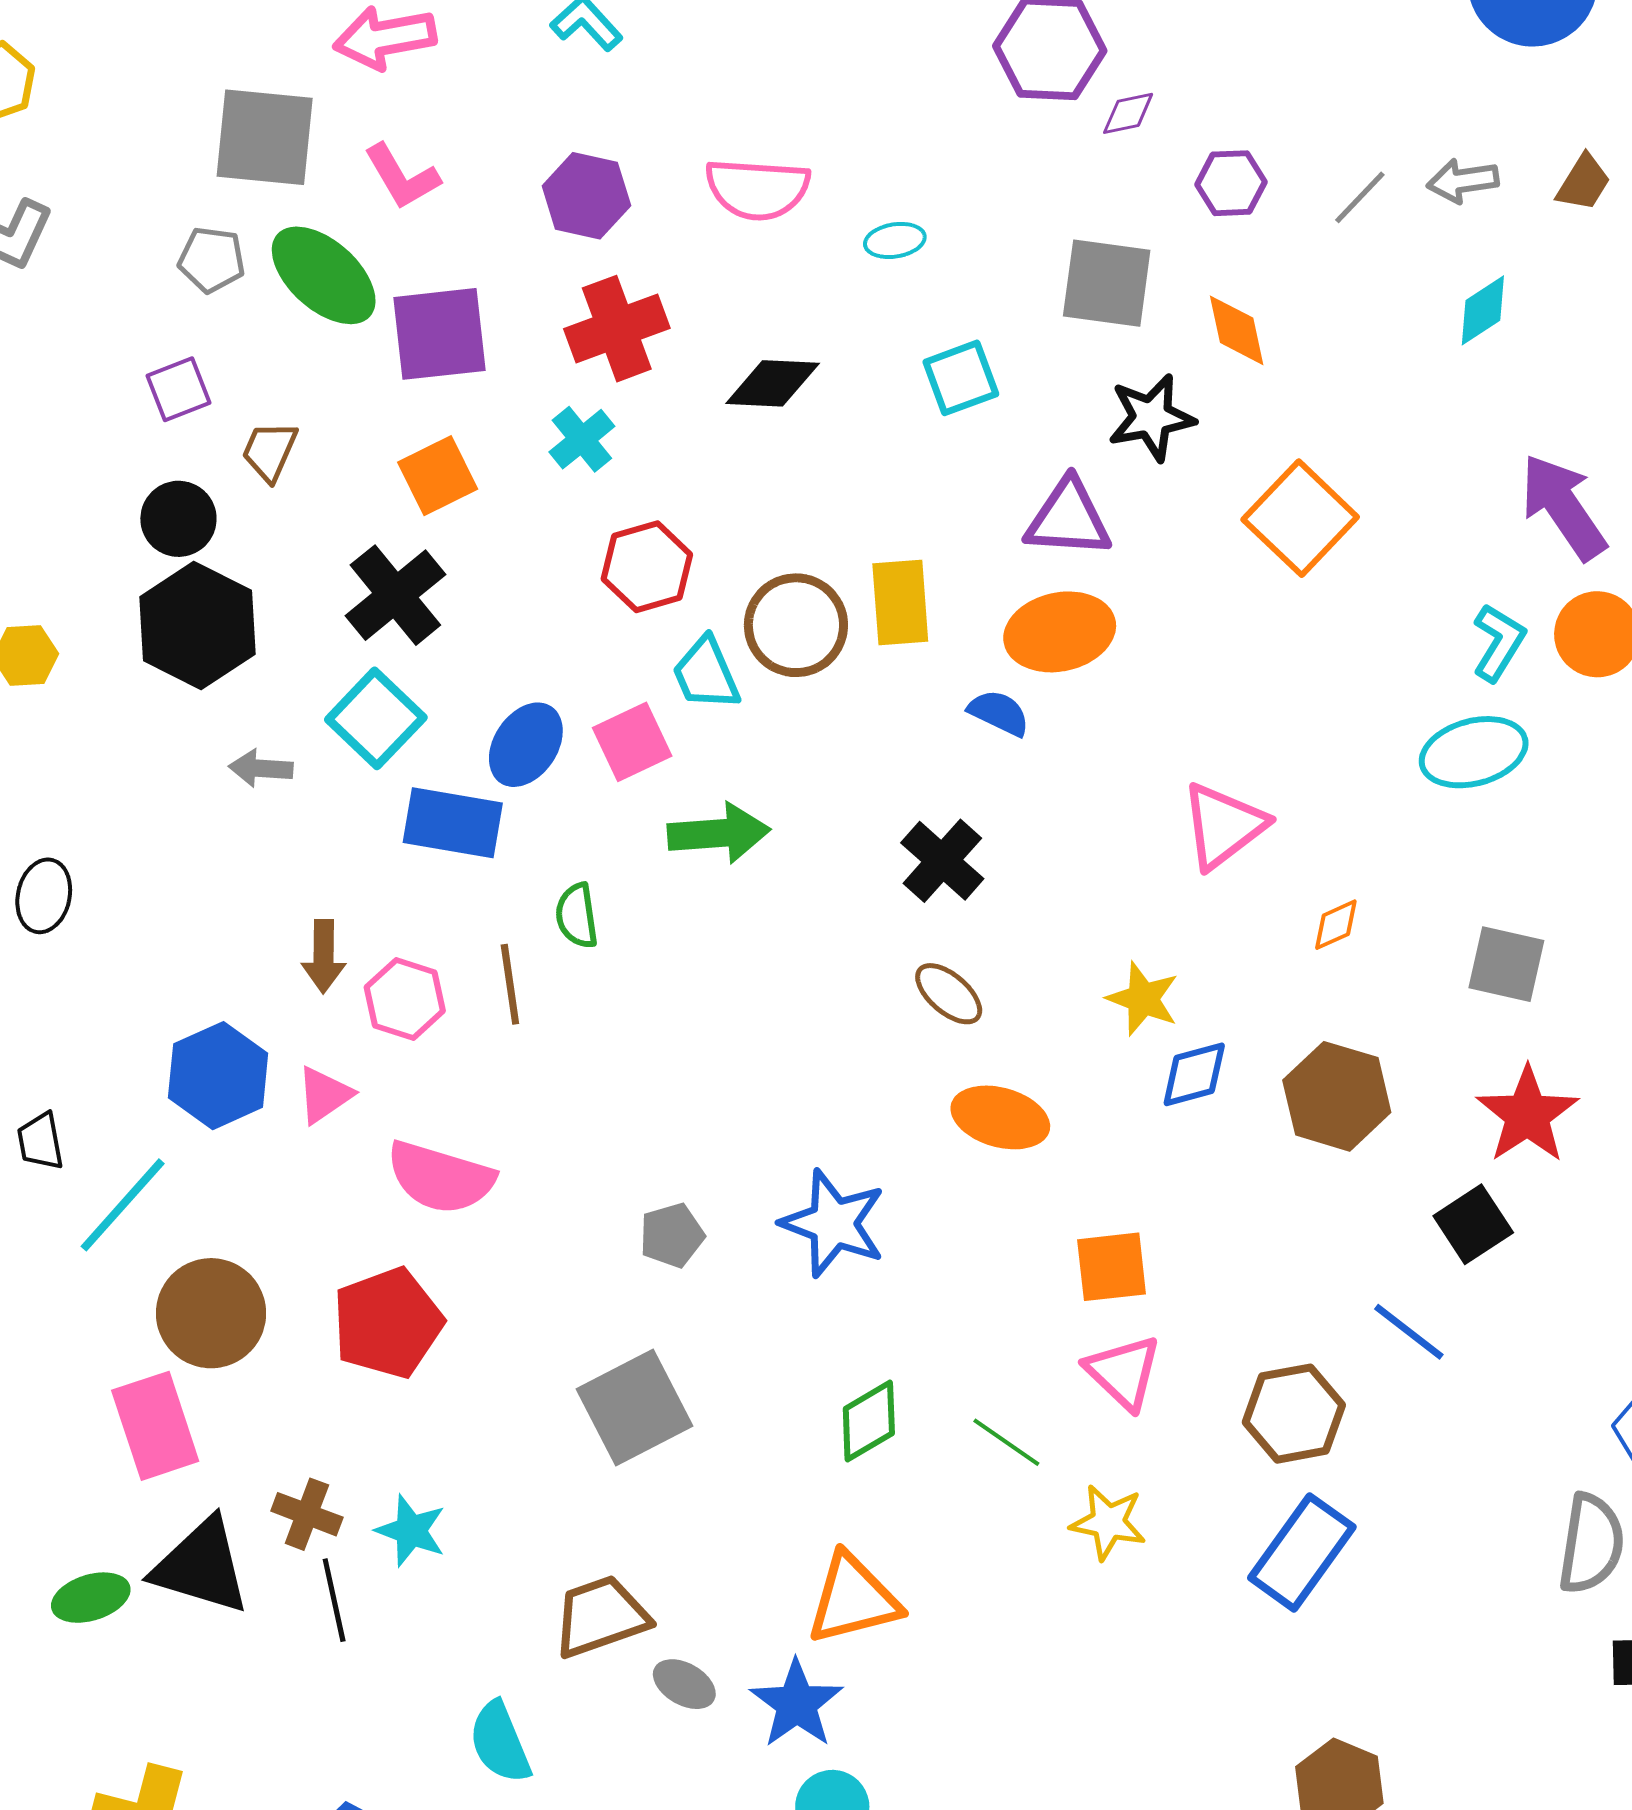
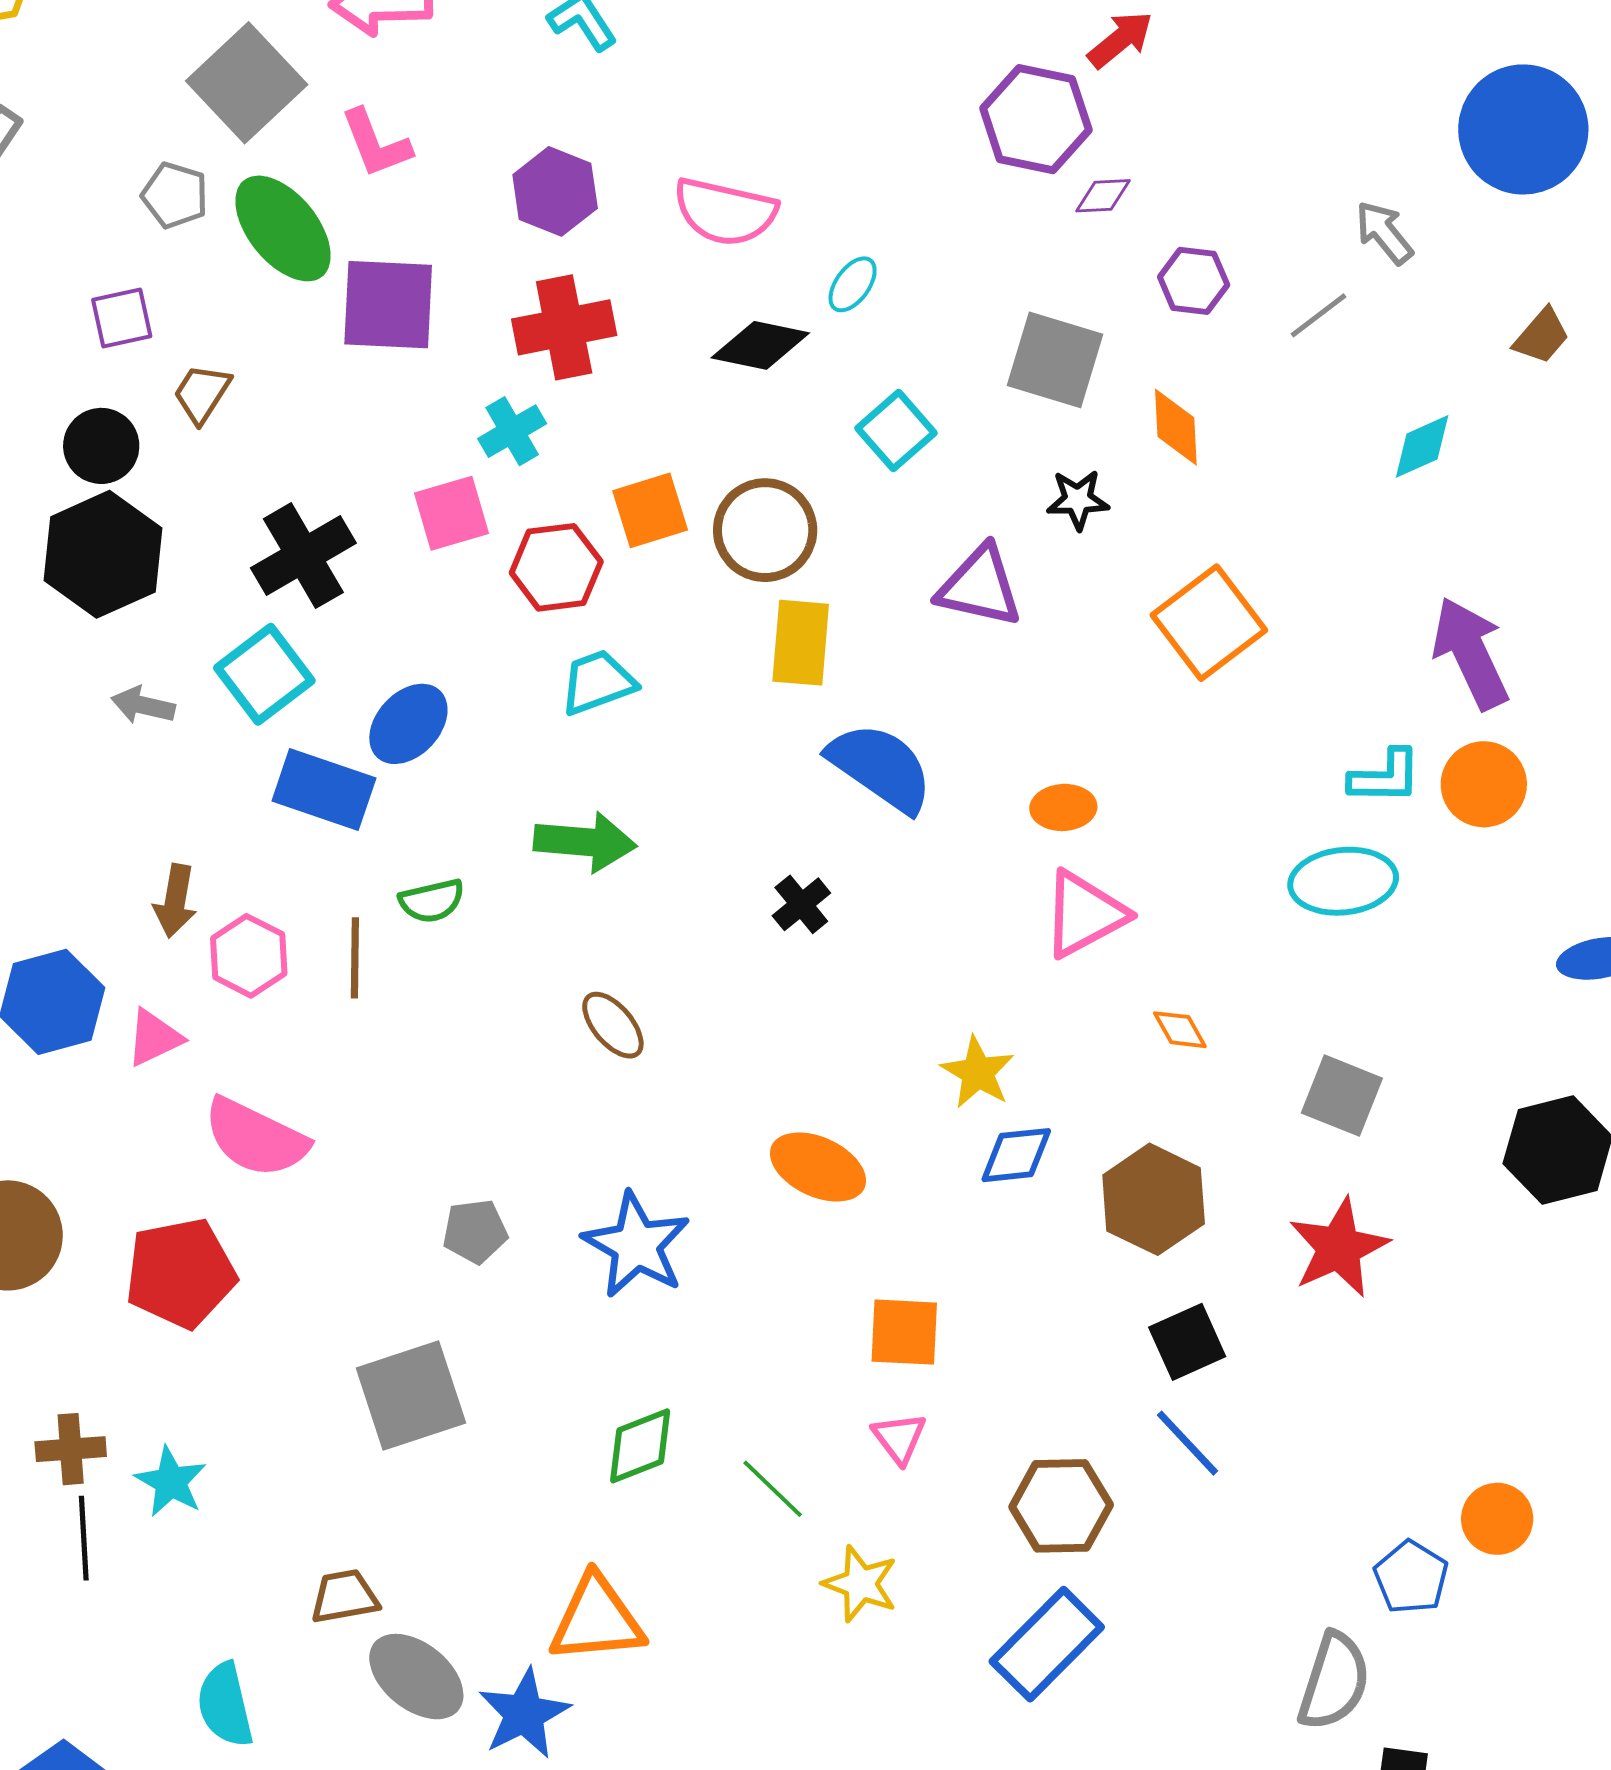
gray square: (265, 137) -> (247, 83), turned 32
gray arrow: (1463, 181) -> (1384, 232), moved, turned 50
cyan ellipse: (895, 240) -> (853, 284), turned -54
cyan square: (961, 378) -> (896, 431), turned -30
black diamond: (773, 383) -> (760, 345), moved
black star: (1151, 418) -> (1078, 500), size x0.7
orange square: (438, 476) -> (650, 510), moved
brown circle: (796, 625) -> (765, 530), moved
orange ellipse: (1060, 632) -> (1063, 807), moved, size x0.6
cyan L-shape: (1499, 642) -> (1385, 777), turned 50
cyan trapezoid: (706, 674) -> (598, 682), turned 84
blue semicircle: (999, 713) -> (881, 767), size x1.8
pink square: (632, 742) -> (452, 513), moved
black cross: (942, 861) -> (801, 904), size x0.7
green semicircle: (577, 916) -> (432, 901), turned -104
orange diamond: (1336, 925) -> (1180, 1030), turned 76
brown ellipse: (949, 994) -> (613, 1025), moved
black square: (1473, 1224) -> (1187, 1342), moved
pink triangle: (1123, 1372) -> (899, 1438), size x0.7
brown cross: (307, 1514) -> (71, 1449), turned -34
brown trapezoid: (601, 1617) -> (344, 1597), size x0.7
gray ellipse: (684, 1684) -> (416, 1677), size x1.6

